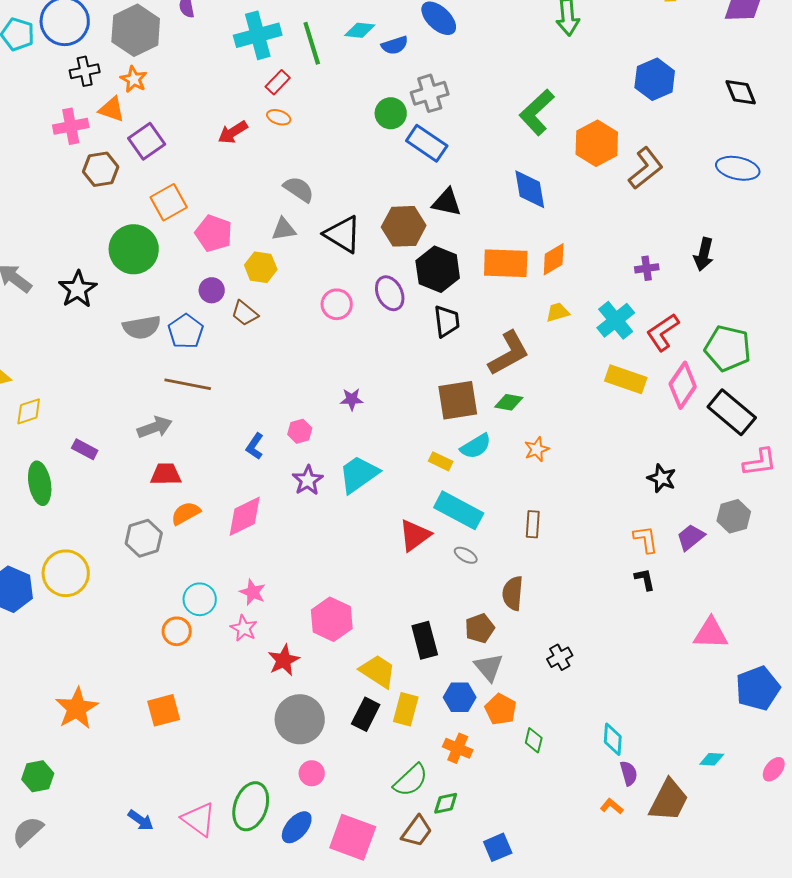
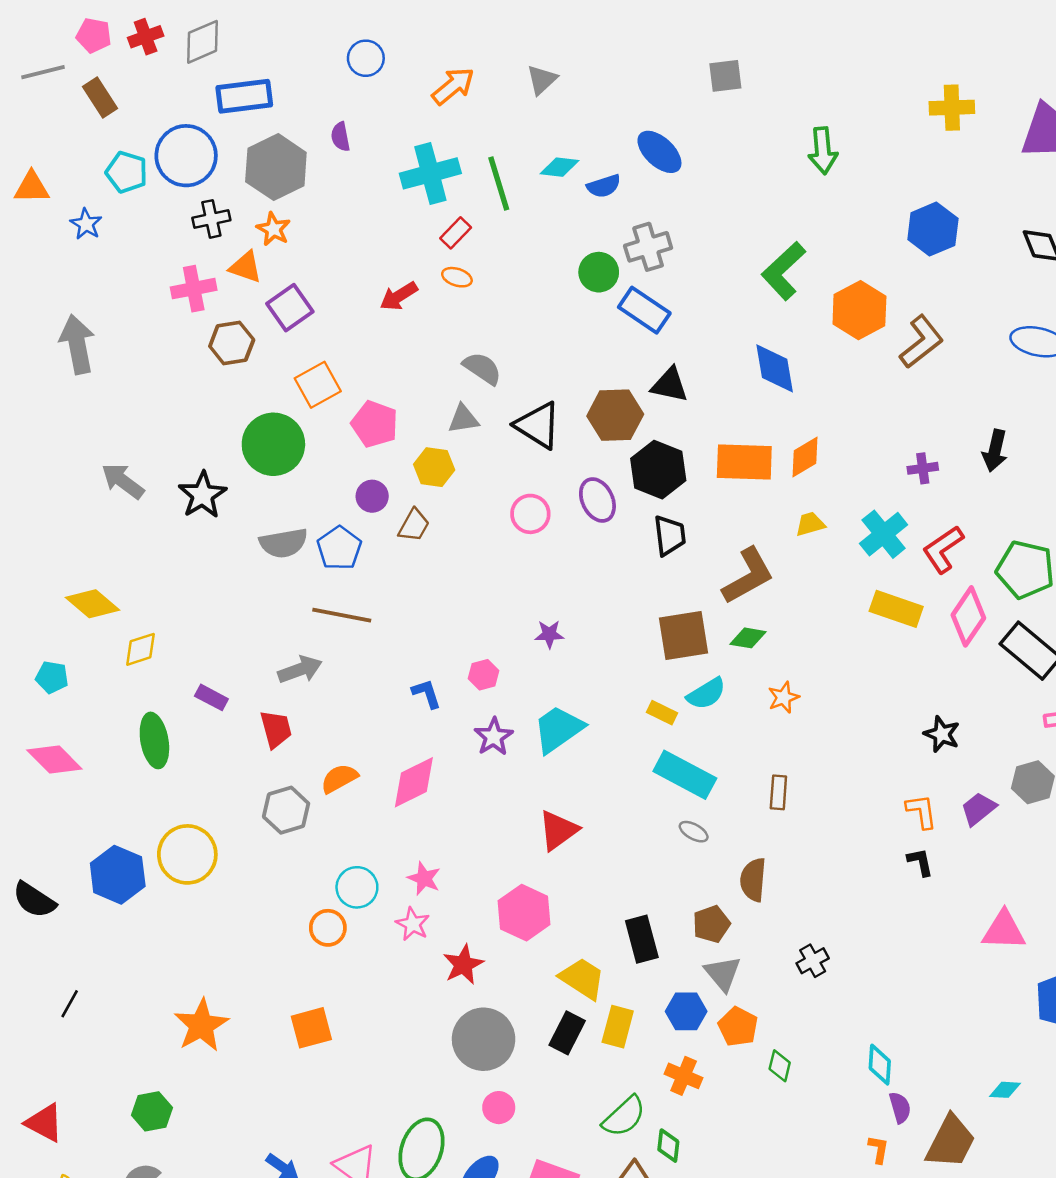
brown trapezoid: (245, 313) -> (414, 525), turned -100
blue L-shape: (255, 446) -> (427, 694), turned 128
red trapezoid: (166, 474) -> (276, 729), moved, turned 76
red triangle: (415, 535) -> (558, 830), moved
green diamond: (446, 803) -> (668, 1146), turned -72
orange L-shape: (612, 806) -> (878, 1149), turned 60

